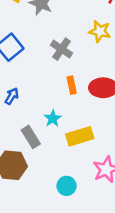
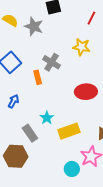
orange rectangle: (72, 85) -> (38, 77), moved
cyan circle: (67, 186) -> (72, 169), moved

